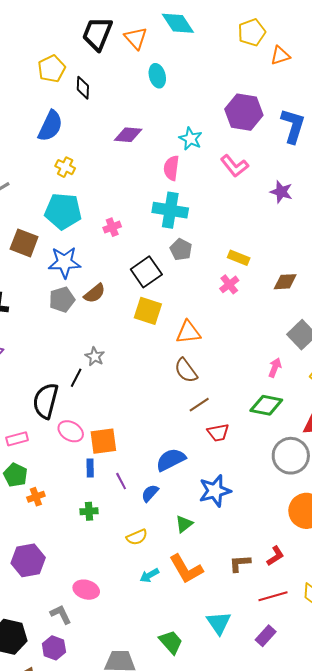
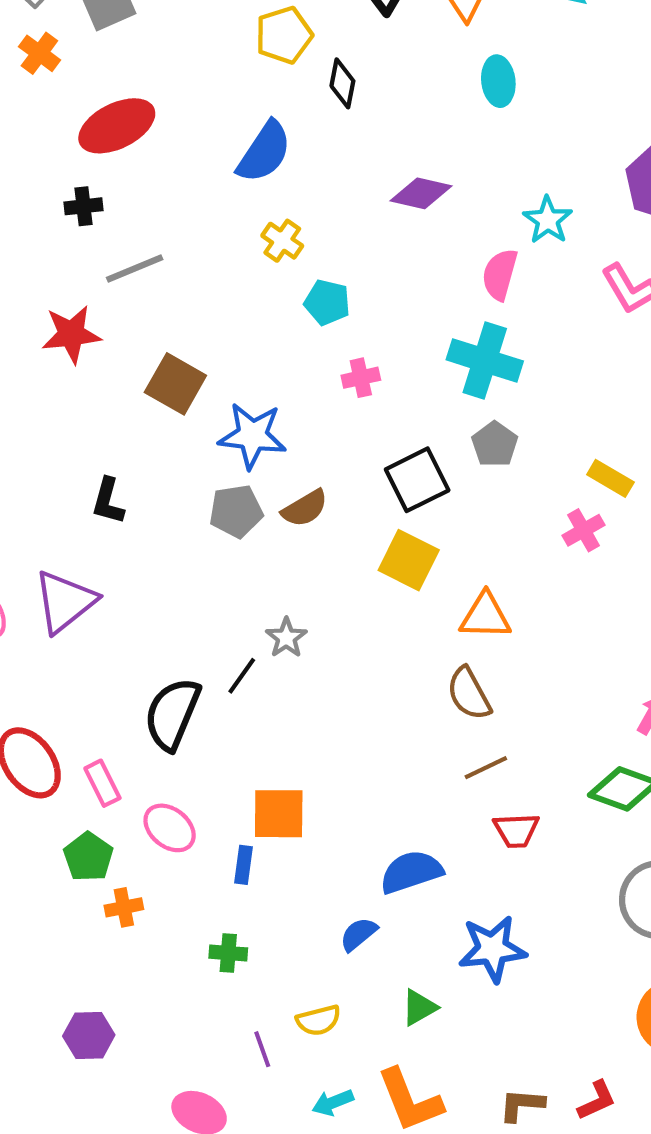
cyan pentagon: (63, 211) -> (327, 302), moved, size x0.6
pink ellipse: (71, 431) -> (170, 828), moved
pink rectangle: (17, 439) -> (102, 783), turned 70
purple line: (121, 481) -> (262, 1049), moved
purple hexagon: (28, 560) -> (89, 1036), size x0.7

